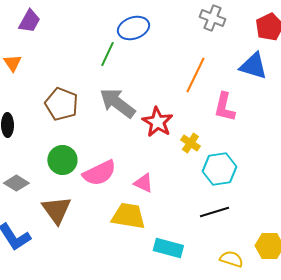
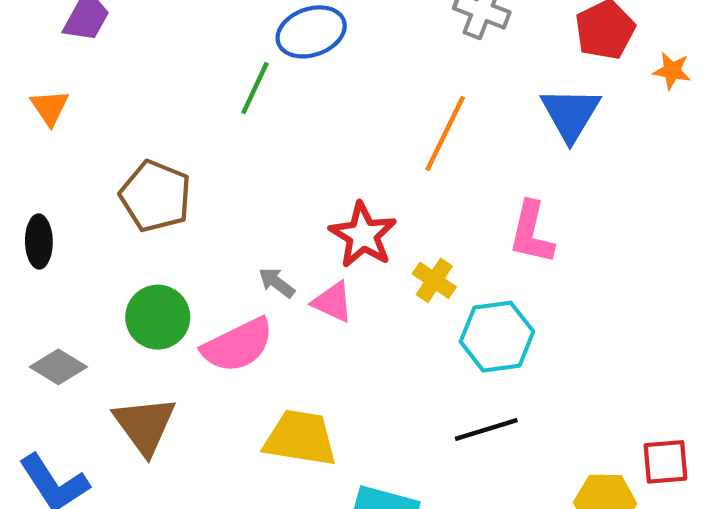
blue triangle: (253, 66) -> (570, 114), turned 44
gray arrow: (117, 103) -> (277, 283), moved, size x0.5
pink L-shape: (224, 107) -> (532, 233), moved
pink triangle: (143, 183) -> (333, 302), moved

